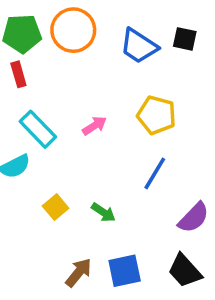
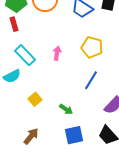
pink arrow: (95, 126) -> (57, 53), turned -48
green arrow: (103, 212) -> (66, 109), moved
brown arrow: (79, 273) -> (31, 136), moved

